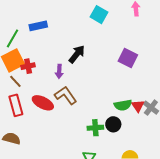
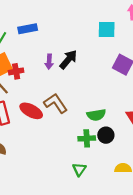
cyan square: (99, 15) -> (107, 30), moved, turned -30
purple arrow: (59, 71) -> (49, 62), moved
green semicircle: (123, 105) -> (96, 115), moved

